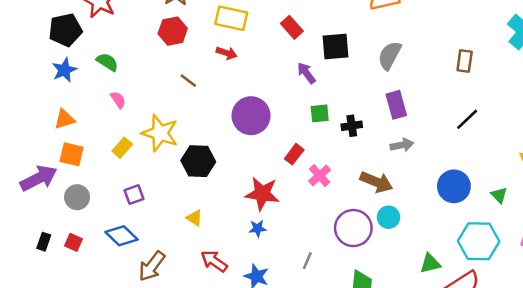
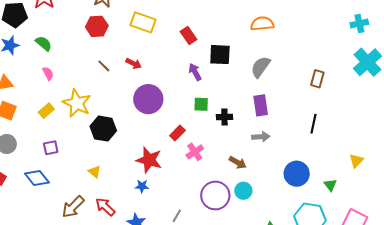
red arrow: (227, 53) -> (134, 63), moved
black line: (467, 119) -> (313, 124), turned -42
brown arrow: (376, 182) -> (238, 163), size x0.7
brown arrow: (152, 266) -> (73, 207), moved

